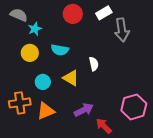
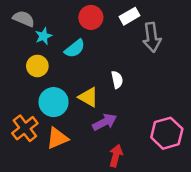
cyan semicircle: (60, 50) -> (75, 49), moved, turned -48
cyan circle: (43, 82) -> (54, 102), size x1.5
orange cross: (20, 103) -> (25, 128), turned -30
purple arrow: (84, 110) -> (105, 122), moved
red arrow: (104, 126) -> (116, 156), moved, turned 60

